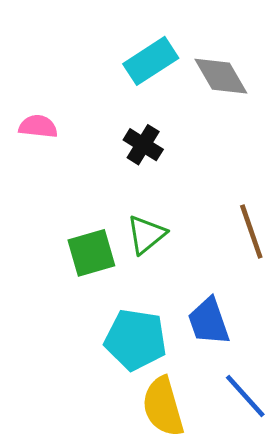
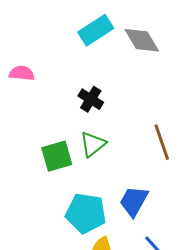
black cross: (143, 145) -> (91, 99), moved
blue trapezoid: (209, 321) -> (134, 201), turned 48

